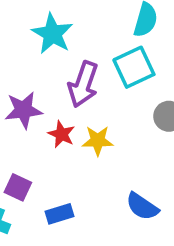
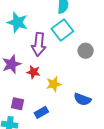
yellow star: (98, 141) -> (54, 84), moved

